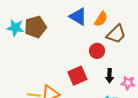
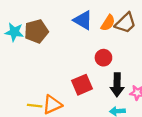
brown trapezoid: (116, 34) -> (125, 23), moved
black arrow: (109, 76) -> (117, 85), size x1.5

